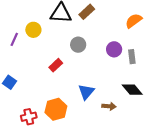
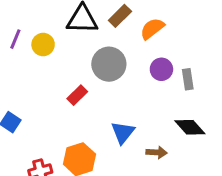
orange semicircle: (134, 21) -> (152, 29), moved
purple line: (14, 39) -> (15, 39), moved
gray circle: (78, 45) -> (109, 64), size x1.5

